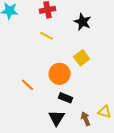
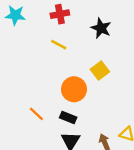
orange line: (28, 85) -> (36, 114), moved
black rectangle: (66, 98) -> (68, 117), moved

